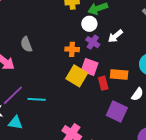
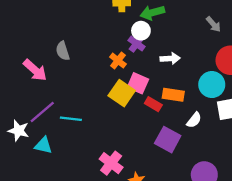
white arrow: (115, 36) -> (170, 58), moved, turned -147
purple cross: (93, 42) -> (137, 44), moved
orange cross: (72, 49) -> (118, 60), turned 32
red rectangle: (103, 83) -> (153, 104), turned -48

